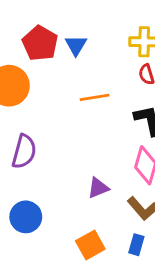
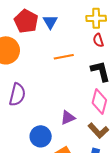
blue circle: (26, 217) -> (41, 136), moved

